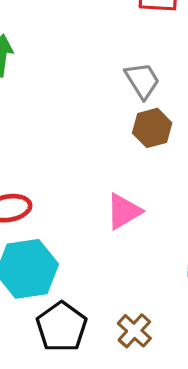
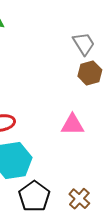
pink triangle: (124, 211) -> (72, 125), turned 30

